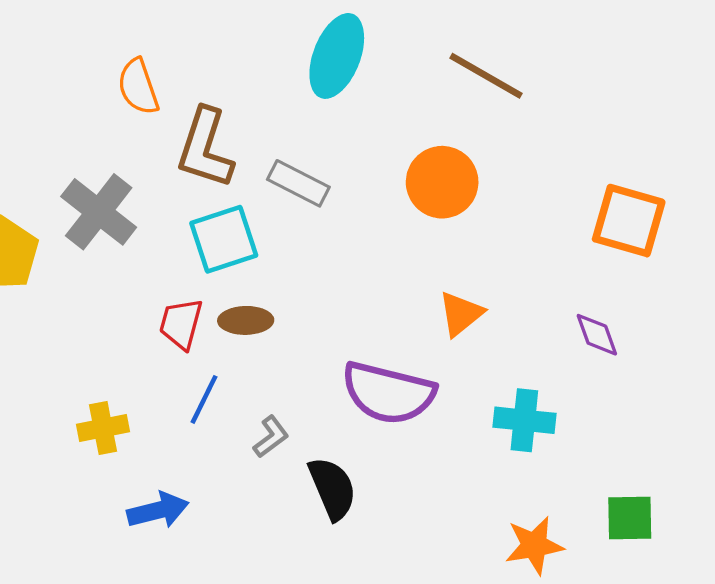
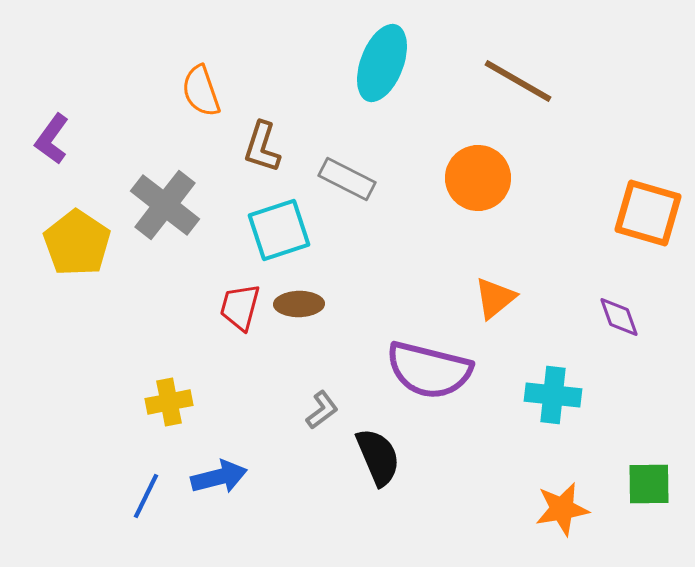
brown L-shape: (205, 148) -> (262, 147), size x0.7
blue line: (204, 399) -> (146, 496), moved

